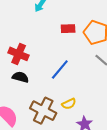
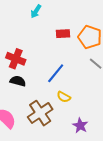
yellow semicircle: (69, 104) -> (64, 97), moved, turned 56
brown cross: (43, 111) -> (40, 113), turned 30

